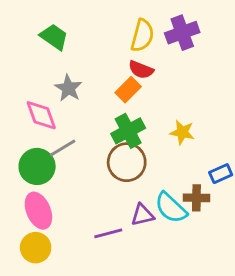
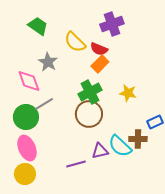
purple cross: (182, 33) -> (112, 24), moved
yellow semicircle: (142, 35) -> (75, 42), moved, turned 120
orange rectangle: (128, 90) -> (100, 64), moved

